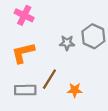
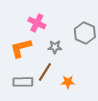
pink cross: (24, 15) -> (37, 23), moved
gray star: (67, 43) -> (55, 47), moved

